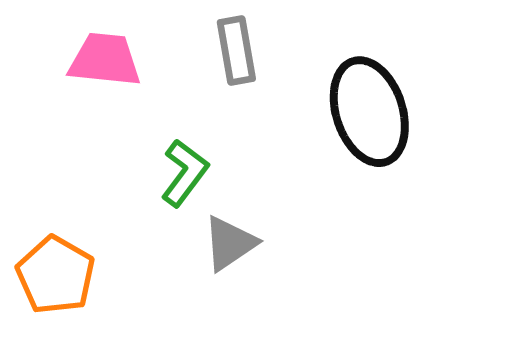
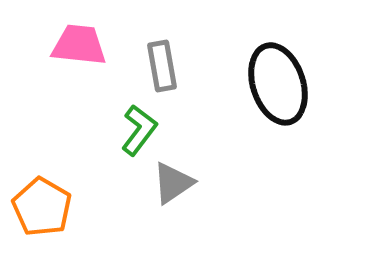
gray rectangle: (236, 51) -> (162, 66), moved

